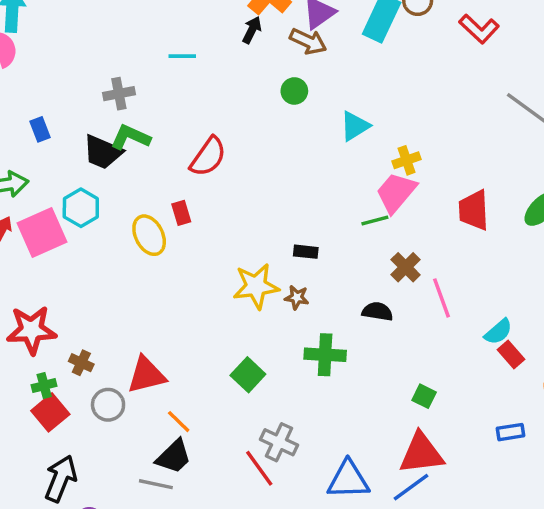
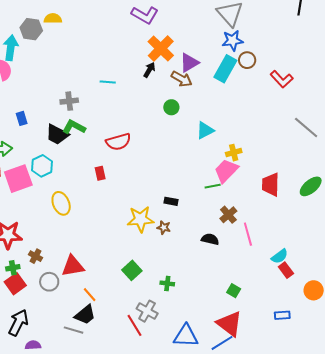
red semicircle: (208, 157) -> (118, 142), turned 35
yellow ellipse: (149, 235) -> (61, 203), moved
green cross: (325, 355) -> (167, 283), moved, size x0.6
red triangle: (421, 453) -> (229, 324), turned 40

